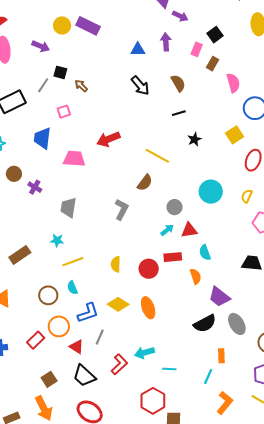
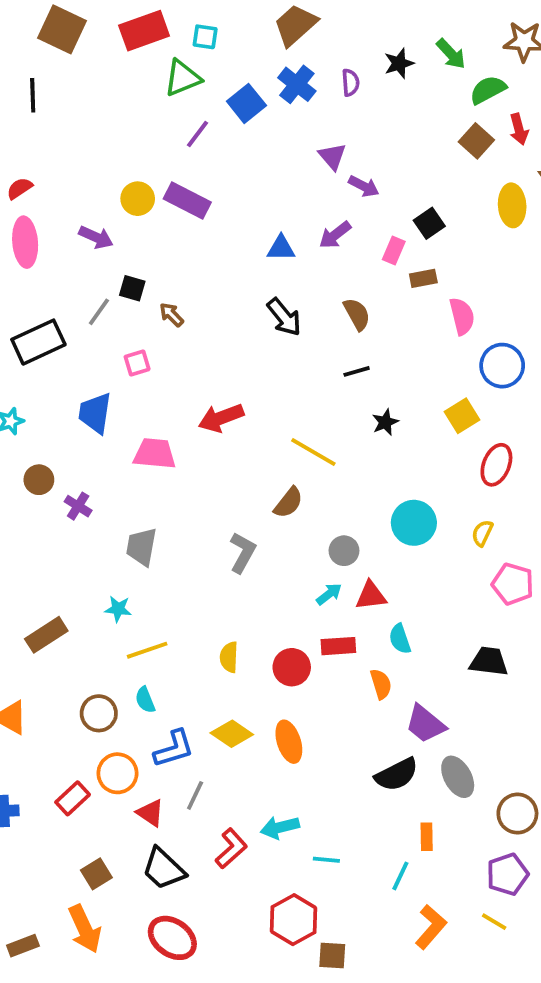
purple arrow: (166, 42) -> (335, 235), turned -126
brown rectangle: (213, 64) -> (423, 278), turned 48

